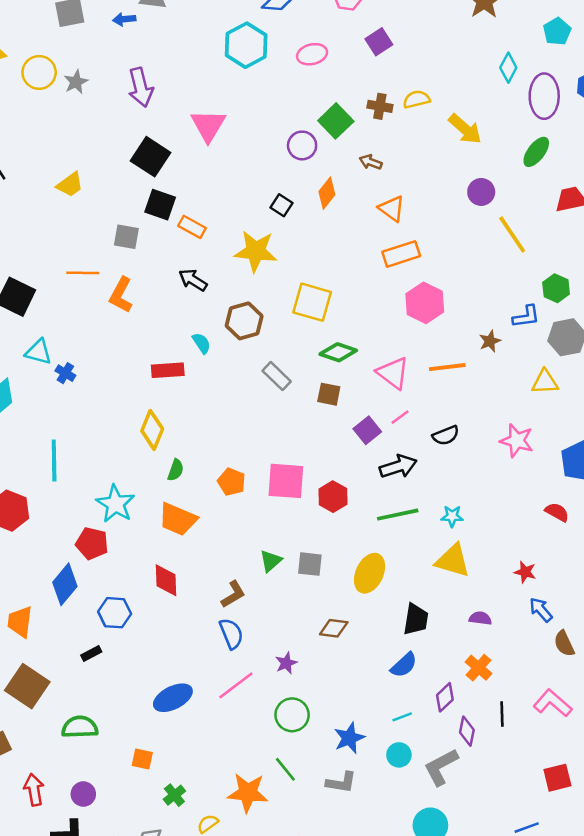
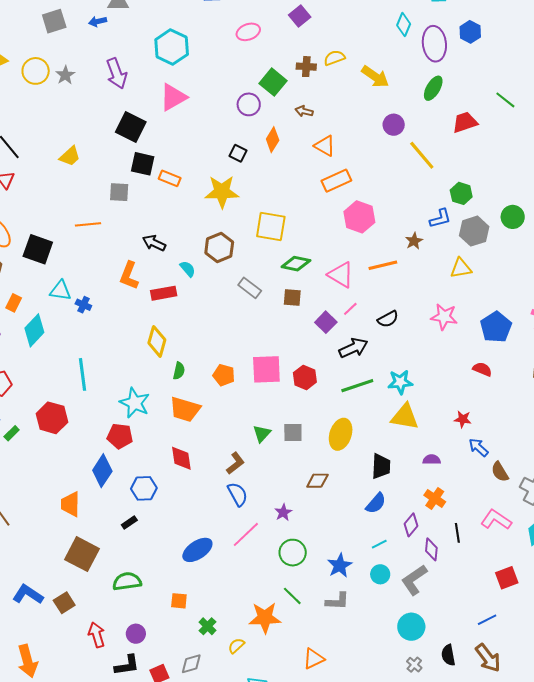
cyan hexagon: (246, 45) -> (172, 47), moved
pink triangle: (208, 125) -> (173, 97), turned 36
black arrow: (193, 280) -> (154, 243), moved
orange L-shape: (121, 295) -> (129, 276), moved
cyan star: (452, 516) -> (400, 382), size x1.4

